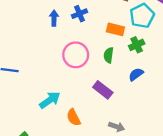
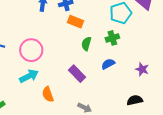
orange rectangle: (115, 29) -> (76, 22), moved
pink circle: (76, 55) -> (31, 50), moved

